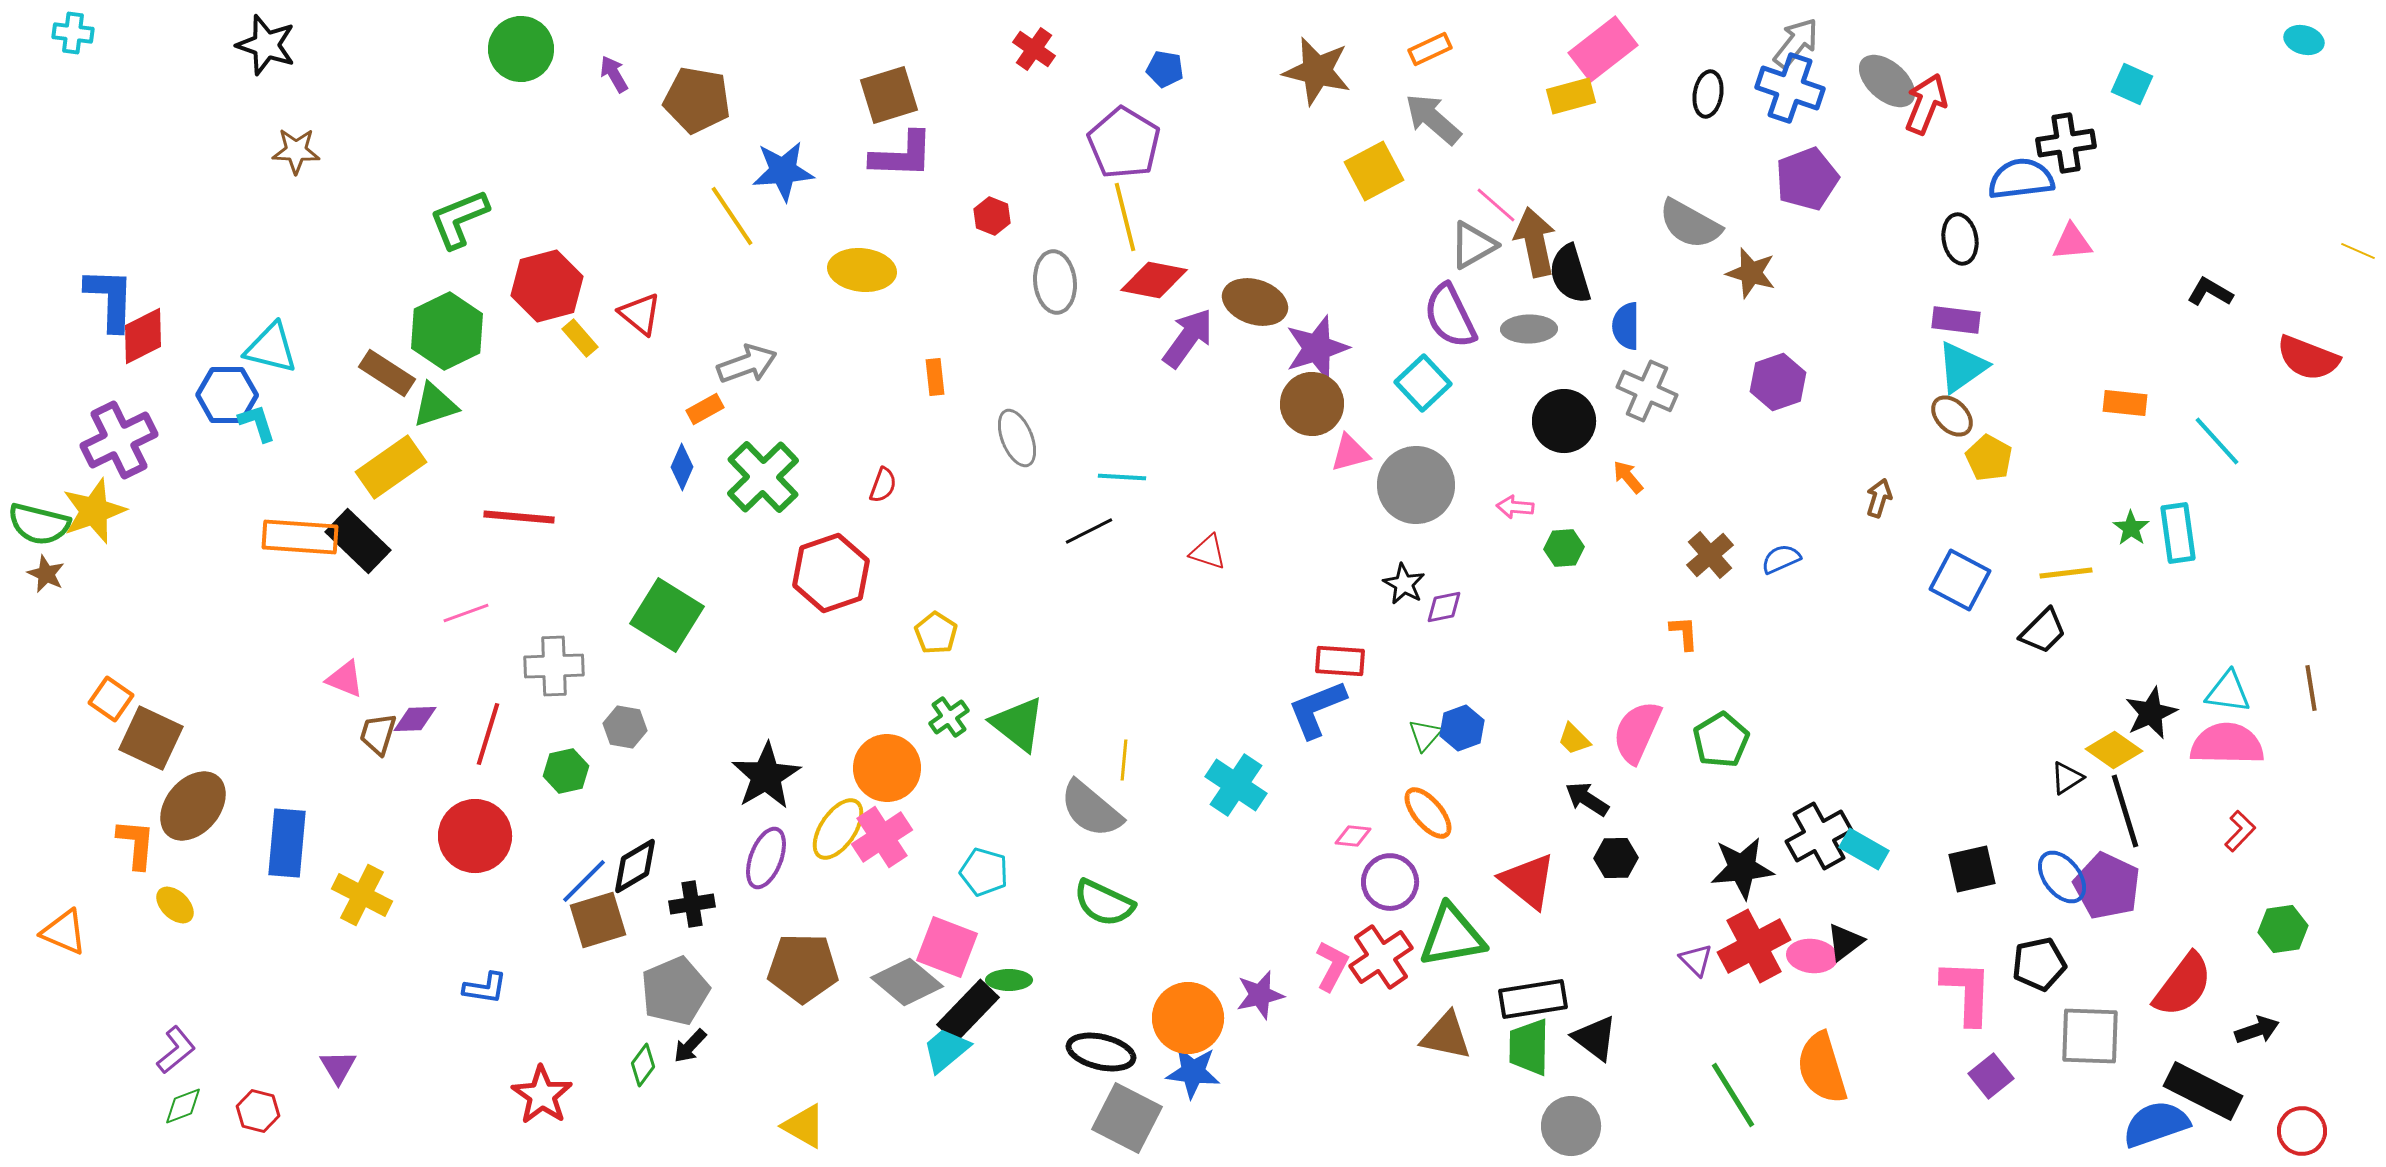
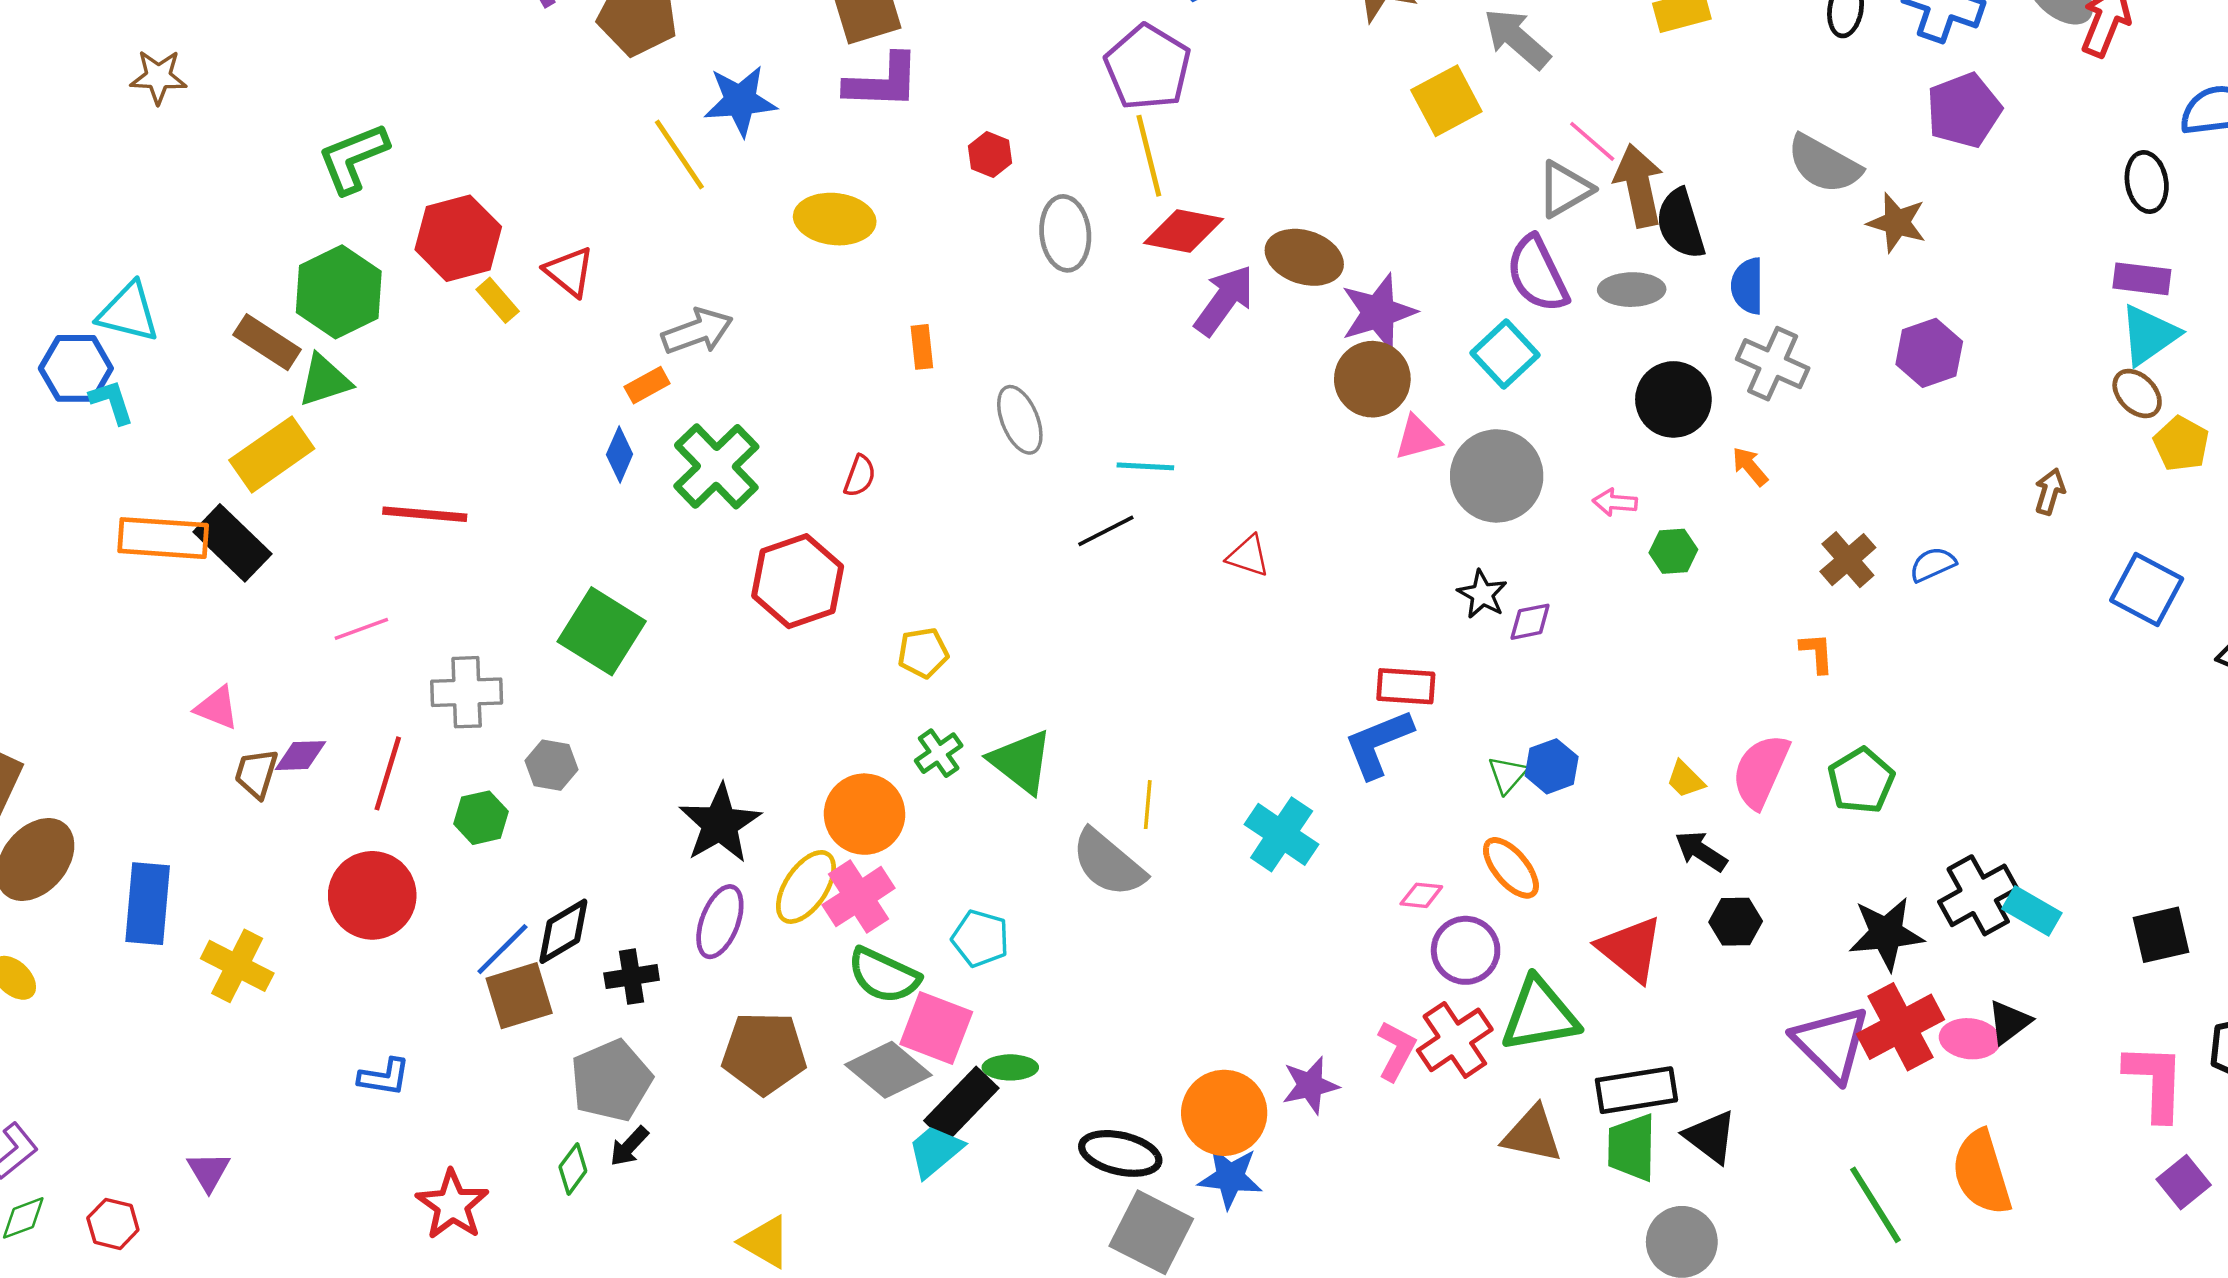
yellow pentagon: (936, 633) -> (923, 653), turned 30
green semicircle: (1104, 903) -> (884, 975), moved
purple triangle: (1696, 960) -> (1831, 1044), size x2.0

